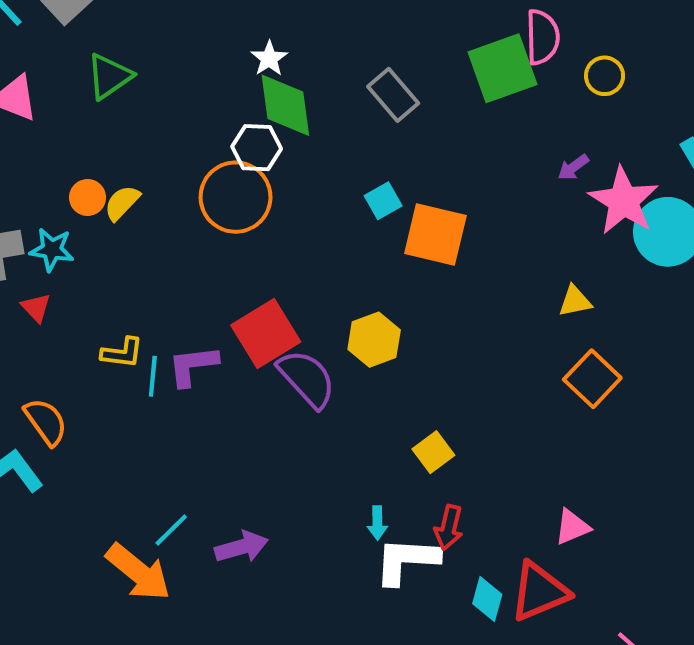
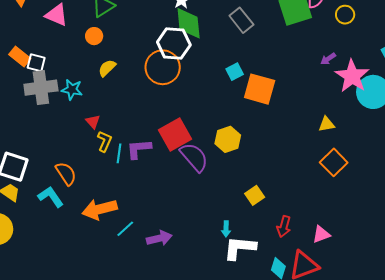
white hexagon: (257, 148) -> (174, 44), size x1.4
orange circle: (88, 197) -> (94, 36), moved
red triangle: (36, 308) -> (93, 122), moved
yellow L-shape: (122, 353) -> (104, 141), turned -75
red arrow: (449, 528) -> (284, 226), moved
orange arrow: (138, 572) -> (100, 209), moved, turned 124

